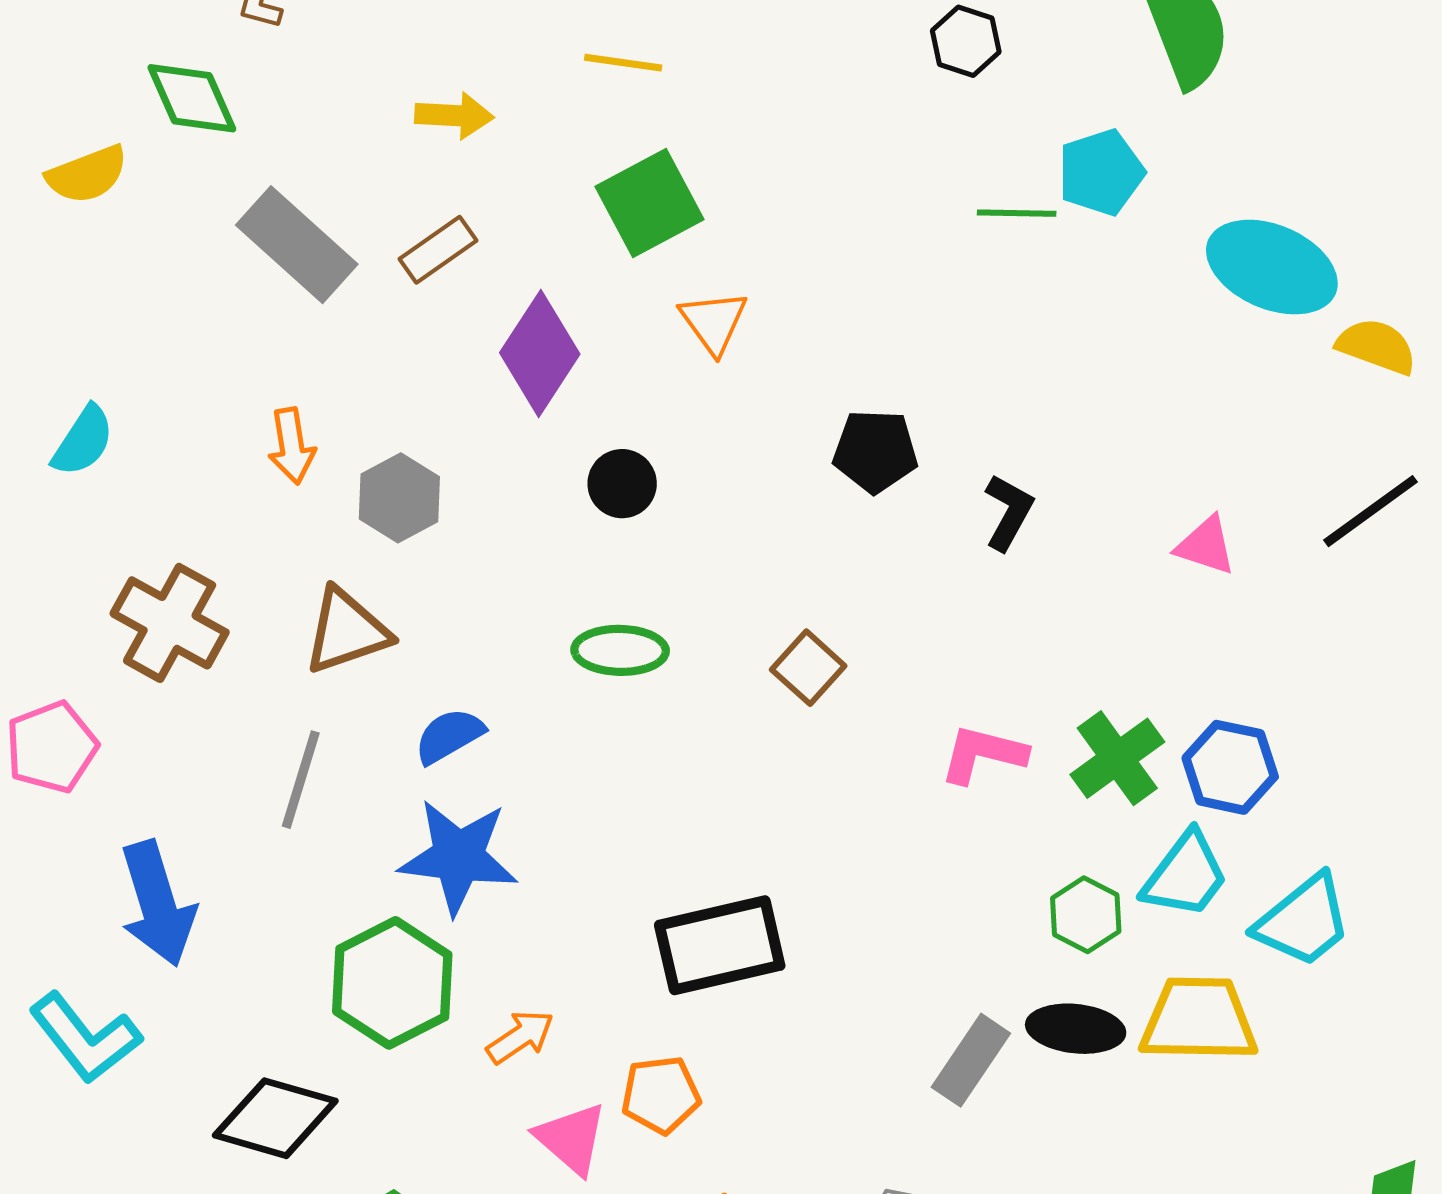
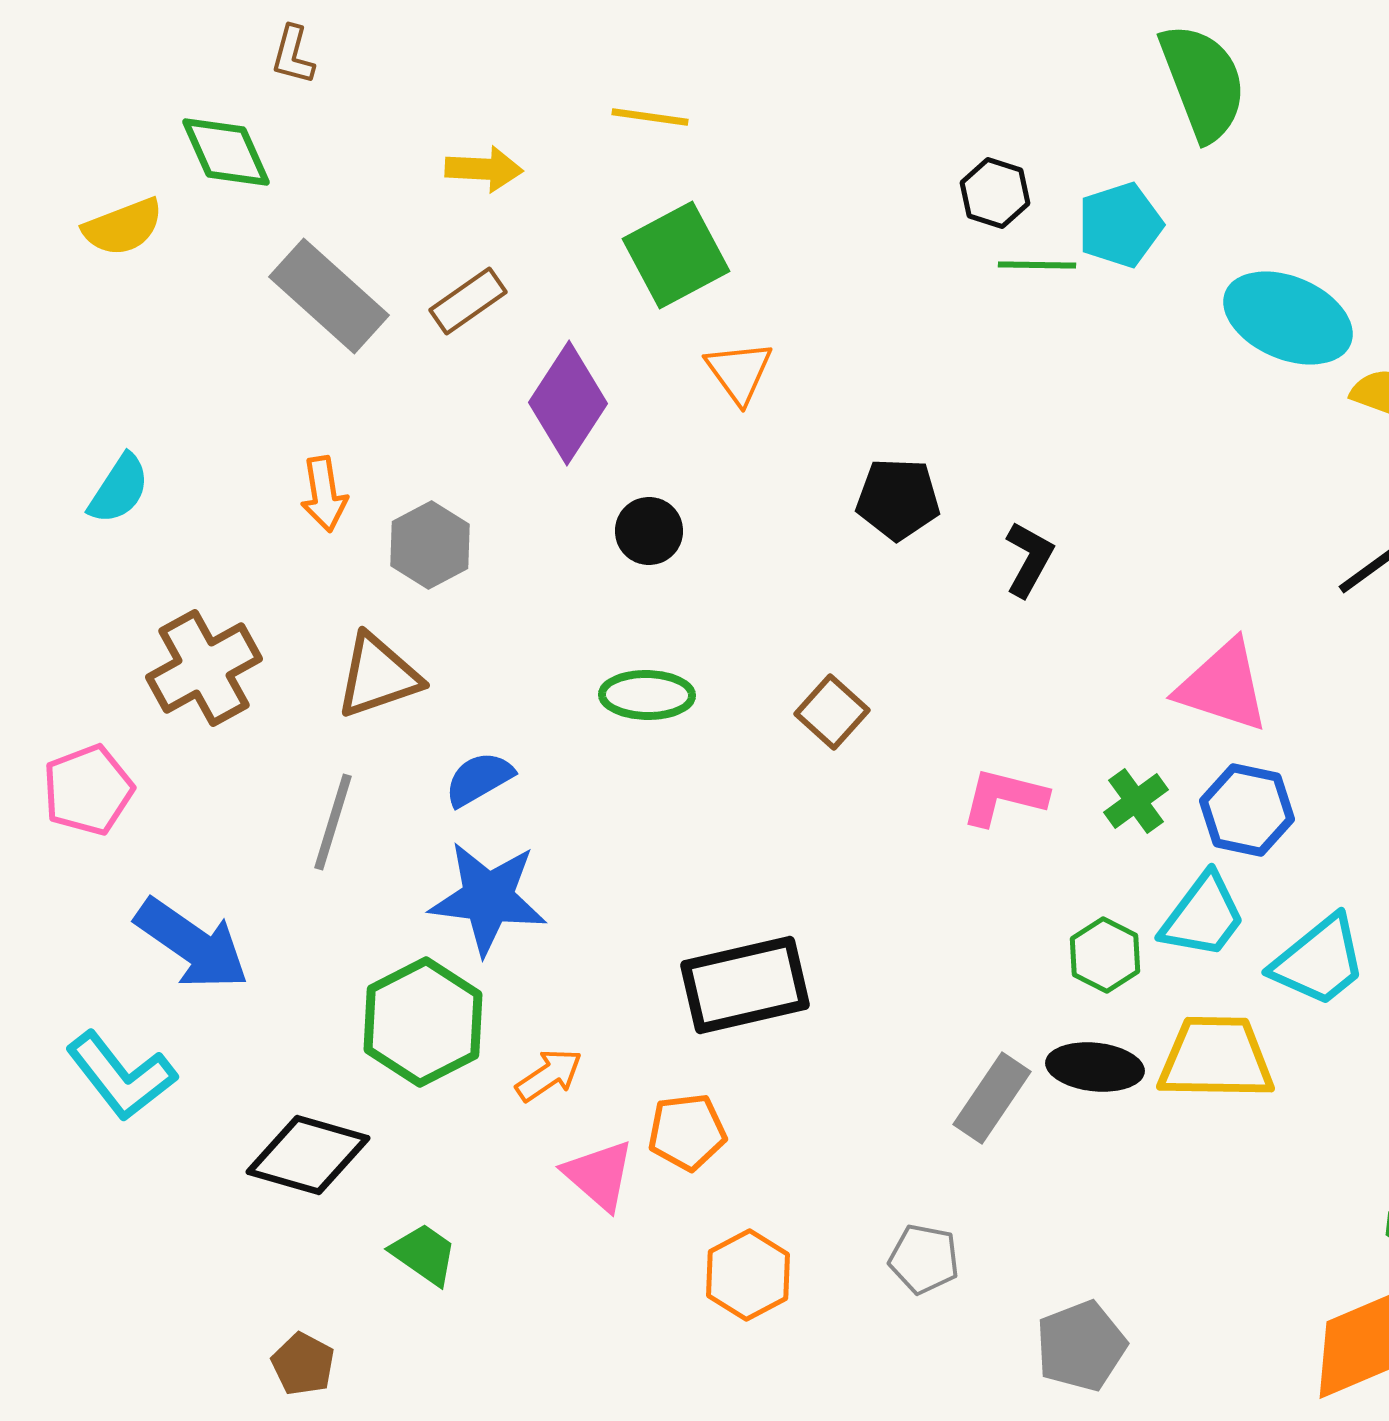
black hexagon: (966, 41) -> (995, 193), moved
pink triangle: (1206, 546) -> (1223, 686), moved, size x1.6
brown cross: (170, 623) -> (204, 668), turned 32
green cross: (1117, 758) -> (1136, 801), size x0.7
blue arrow: (157, 904) -> (192, 944), turned -38

